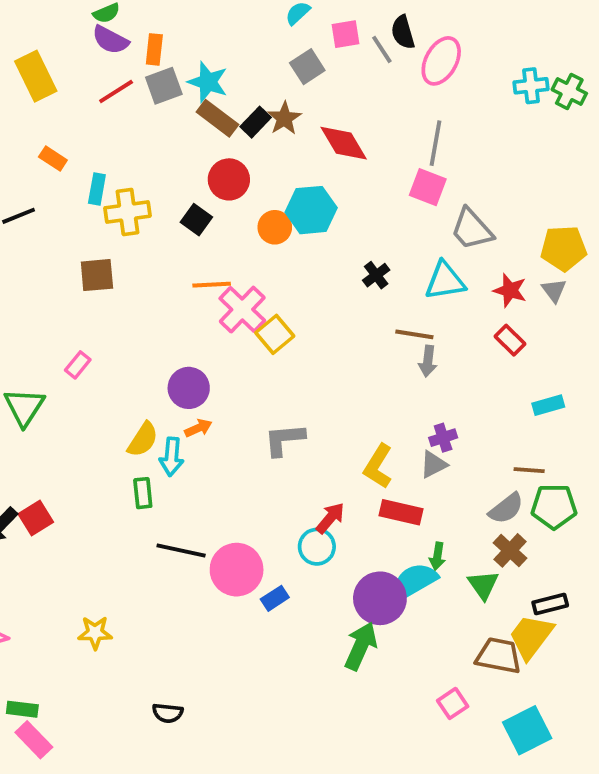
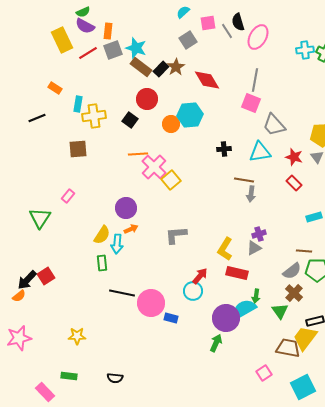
yellow rectangle: (36, 76) -> (62, 40), moved
black cross: (376, 275) -> (224, 149), turned 32
blue rectangle: (275, 598) -> (171, 318), turned 48
green arrow: (361, 646) -> (216, 343), size x0.7
green rectangle: (22, 709) -> (69, 376), moved

